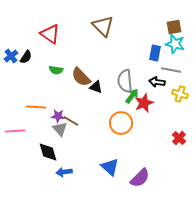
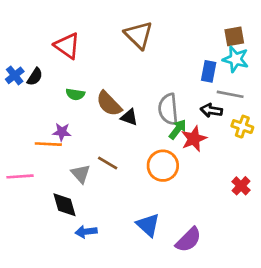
purple star: (58, 116) -> (62, 132), moved
brown line: (71, 121) -> (108, 163), moved

